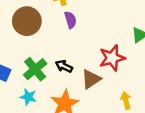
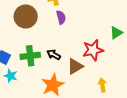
green cross: (35, 69) -> (30, 56), turned 30
cyan star: (28, 97) -> (11, 76), moved

